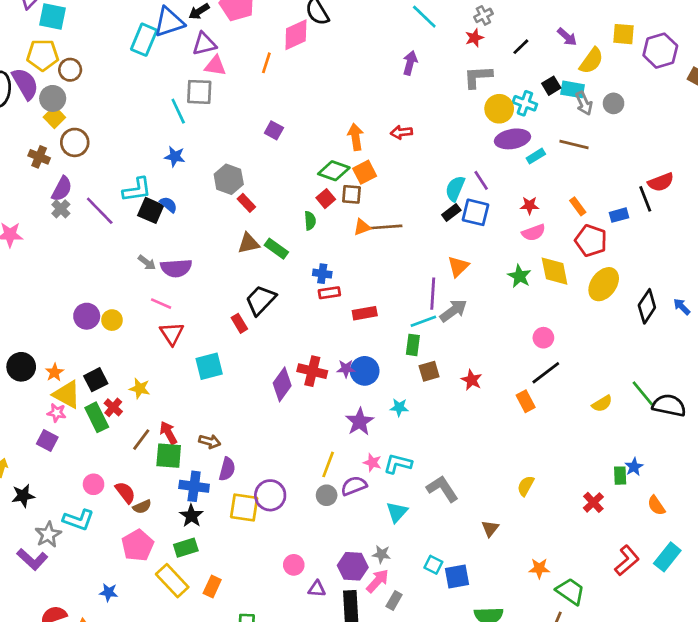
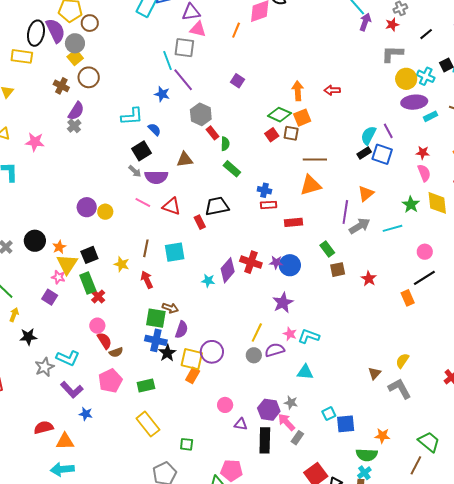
purple arrow: (410, 63) -> (365, 22), moved
black square: (151, 210) -> (142, 151), moved, turned 30
purple line: (100, 211) -> (183, 80), moved
green semicircle: (310, 221) -> (225, 144), moved
orange triangle: (362, 227) -> (310, 185), moved, size x1.6
pink semicircle: (534, 233) -> (424, 173), turned -96
brown triangle: (249, 243) -> (185, 160), moved
black trapezoid: (261, 300) -> (217, 206), turned 30
cyan line: (423, 321) -> (393, 228), moved
red triangle: (172, 334) -> (172, 206), moved, turned -42
green rectangle: (413, 345) -> (327, 249), turned -49
yellow triangle: (67, 394) -> (67, 264), turned 30
red cross: (113, 407) -> (98, 296), moved
cyan star: (399, 407) -> (208, 281), moved
red arrow: (168, 433) -> (147, 280), moved
brown line: (141, 440) -> (146, 248), moved, turned -30
green square: (169, 456) -> (156, 318), moved
pink circle: (94, 484) -> (97, 326), moved
gray L-shape: (442, 489) -> (400, 389), moved
cyan triangle: (397, 512) -> (305, 372), turned 48
black star: (191, 516) -> (167, 353), moved
brown triangle: (490, 528) -> (374, 373), moved
purple L-shape: (32, 559) -> (72, 390), moved
cyan square: (433, 565) -> (329, 414), turned 32
orange star: (539, 568) -> (382, 436), moved
yellow rectangle: (172, 581) -> (148, 424), moved
pink arrow: (378, 581) -> (286, 422), turned -90
orange rectangle: (212, 587) -> (193, 375), moved

